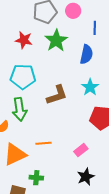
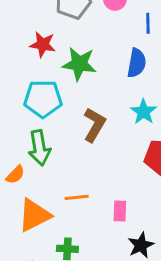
green star: (56, 40) -> (79, 64), moved, turned -30
brown L-shape: (57, 95) -> (94, 125), turned -40
pink rectangle: (81, 150) -> (120, 211), moved, turned -48

